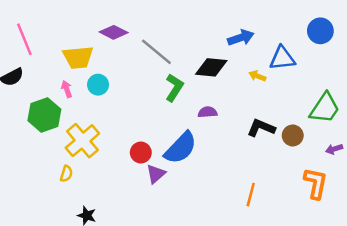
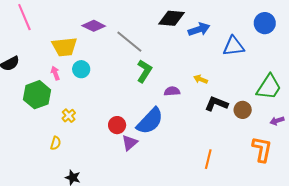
pink line: (24, 39) -> (24, 17), moved
black diamond: (211, 67) -> (172, 18), moved
yellow arrow: (257, 76) -> (201, 79), moved
yellow cross: (82, 141) -> (69, 116), size x0.5

